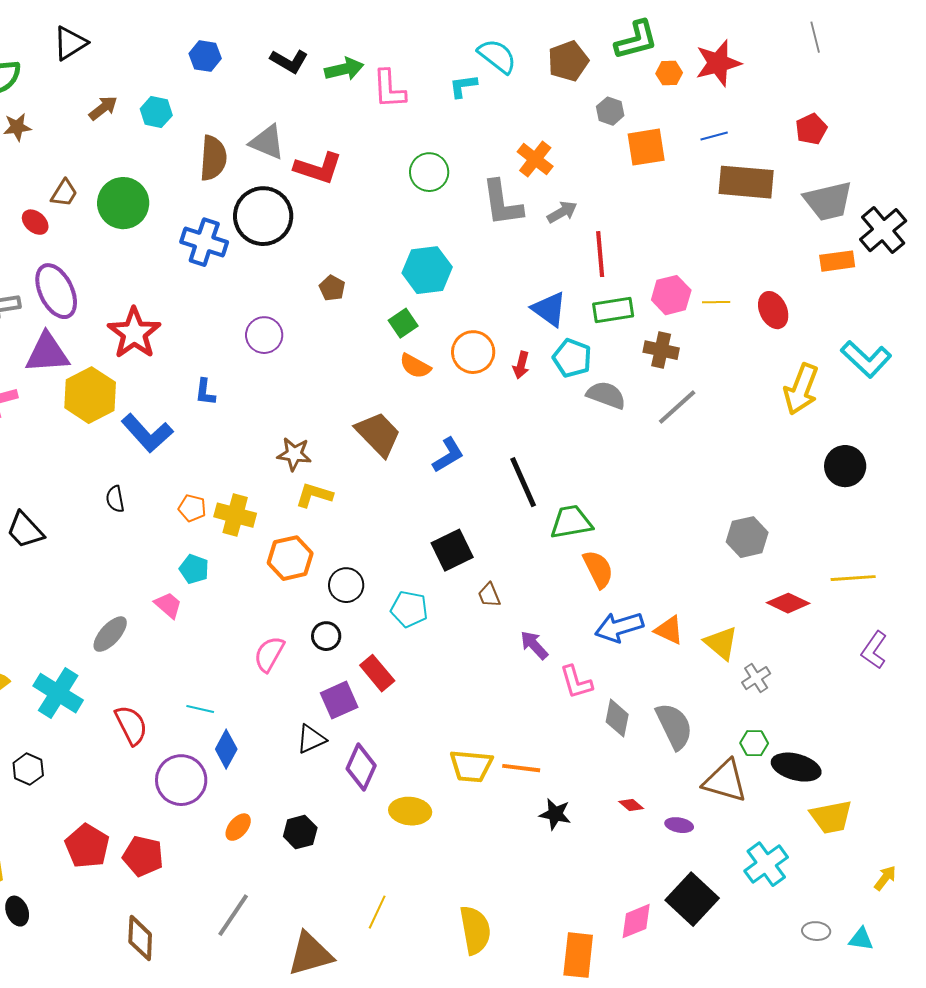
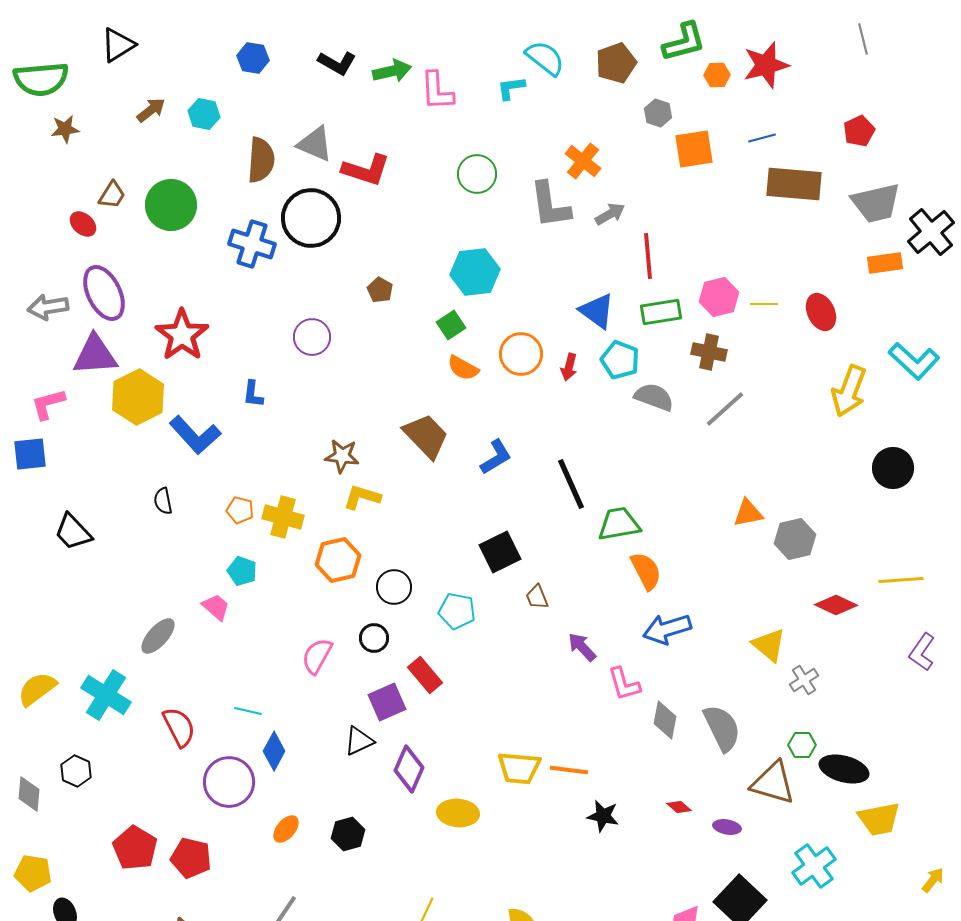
orange triangle: (669, 630) -> (748, 513), moved, turned -36

